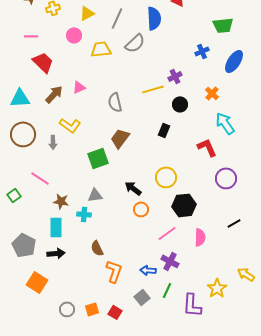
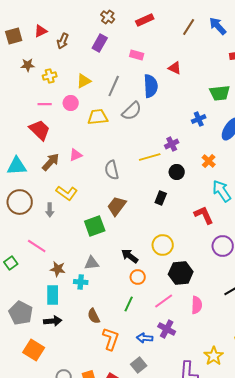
pink line: (31, 36) -> (45, 104), moved
green line: (167, 290) -> (129, 304), moved

